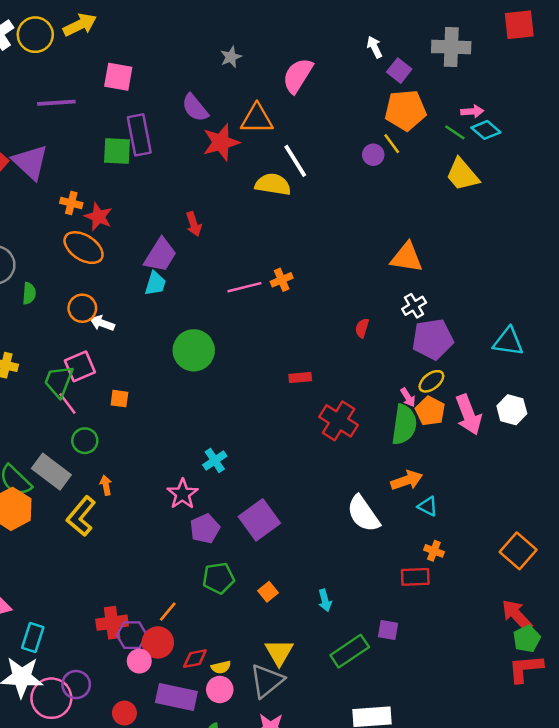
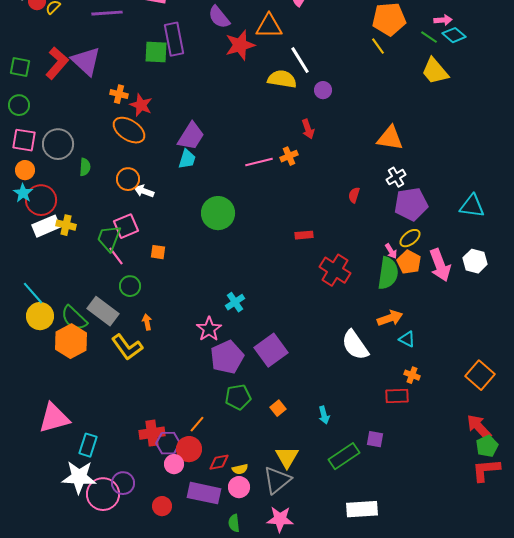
purple circle: (373, 155) -> (323, 90), moved
red arrow: (194, 224) -> (308, 129), moved
yellow L-shape: (81, 516) -> (127, 347), turned -76
purple pentagon: (205, 529) -> (227, 357), size x1.4

